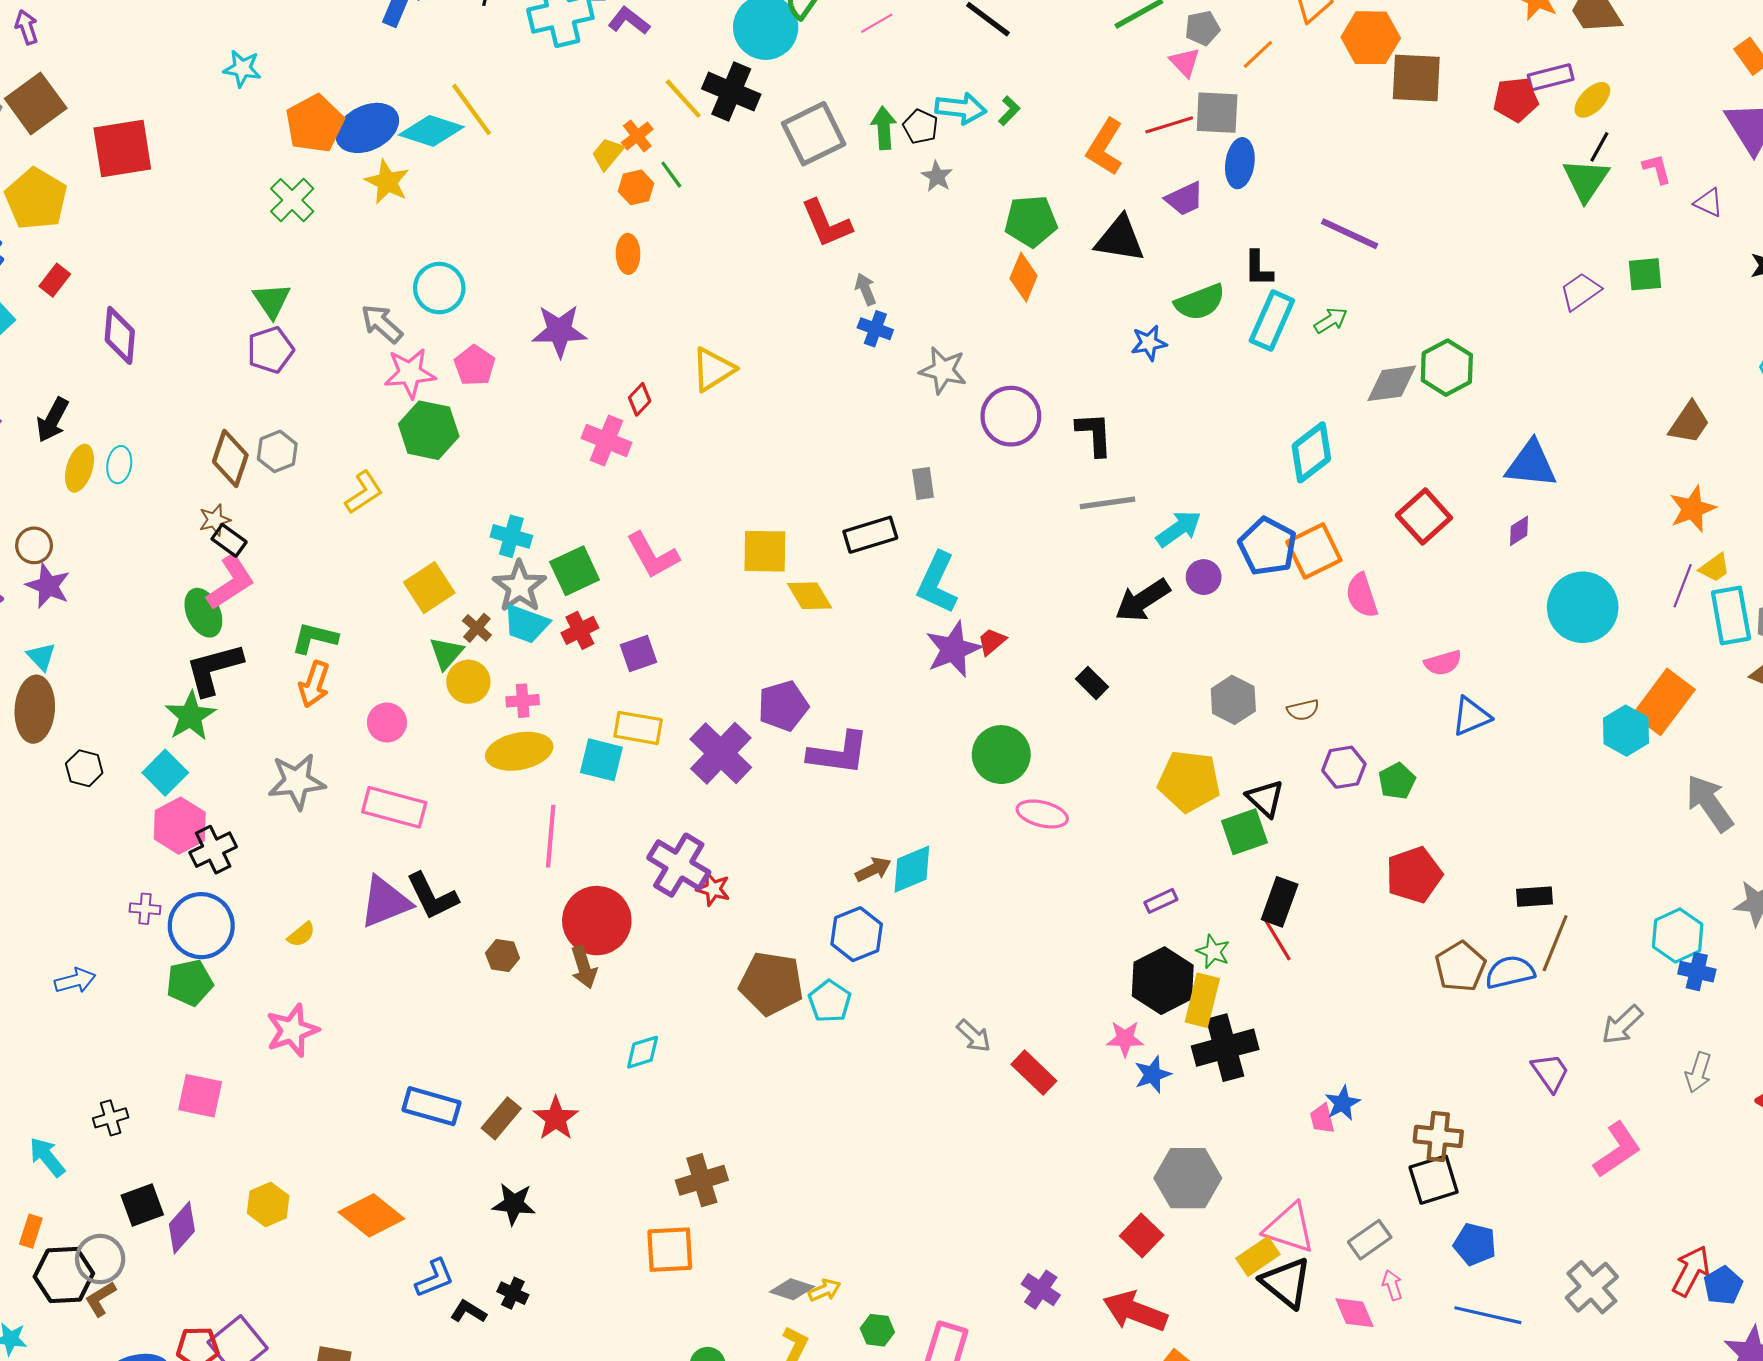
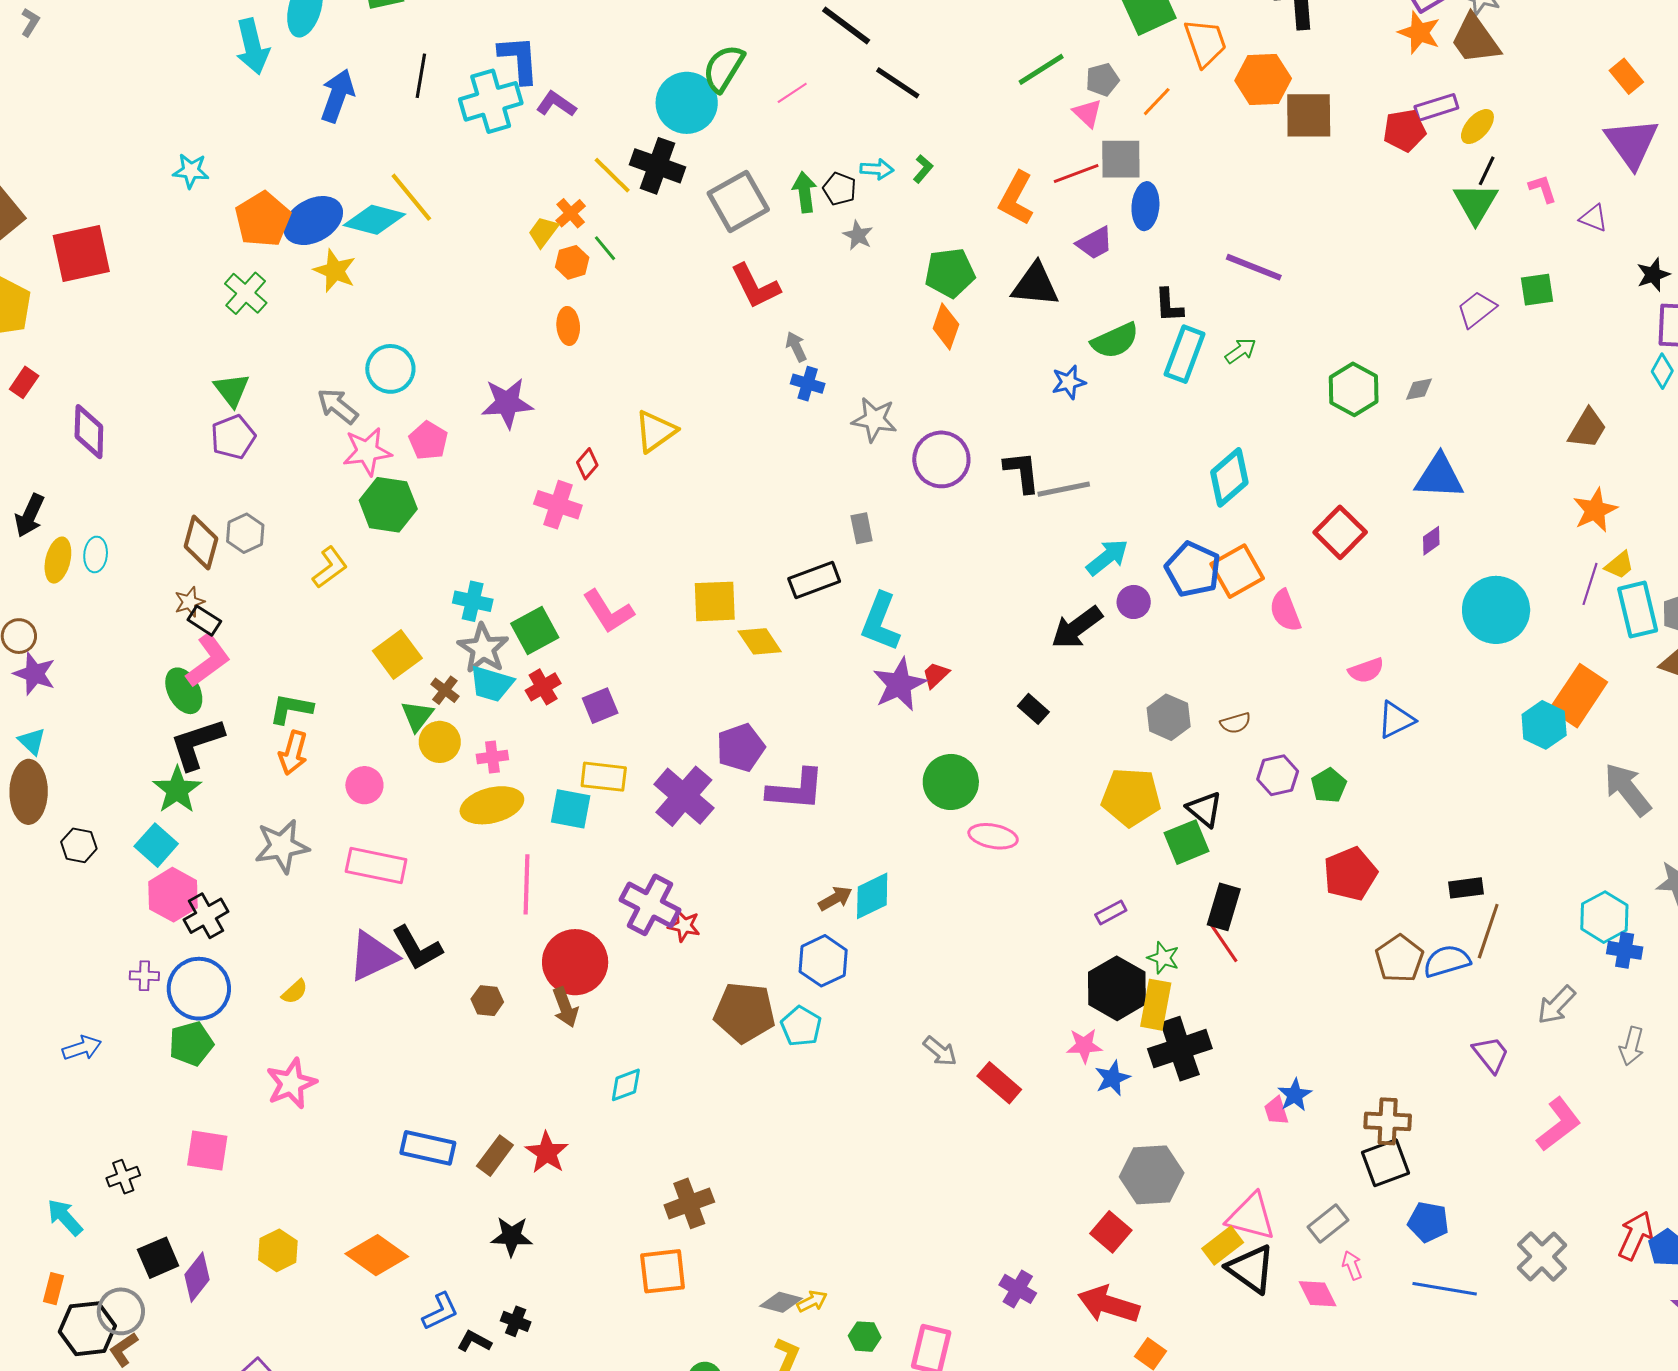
cyan arrow: (961, 108) -> (877, 169), size x0.7
gray diamond: (1392, 383) -> (1419, 389), moved, size x0.6
gray line: (1107, 503) -> (1064, 489), moved

